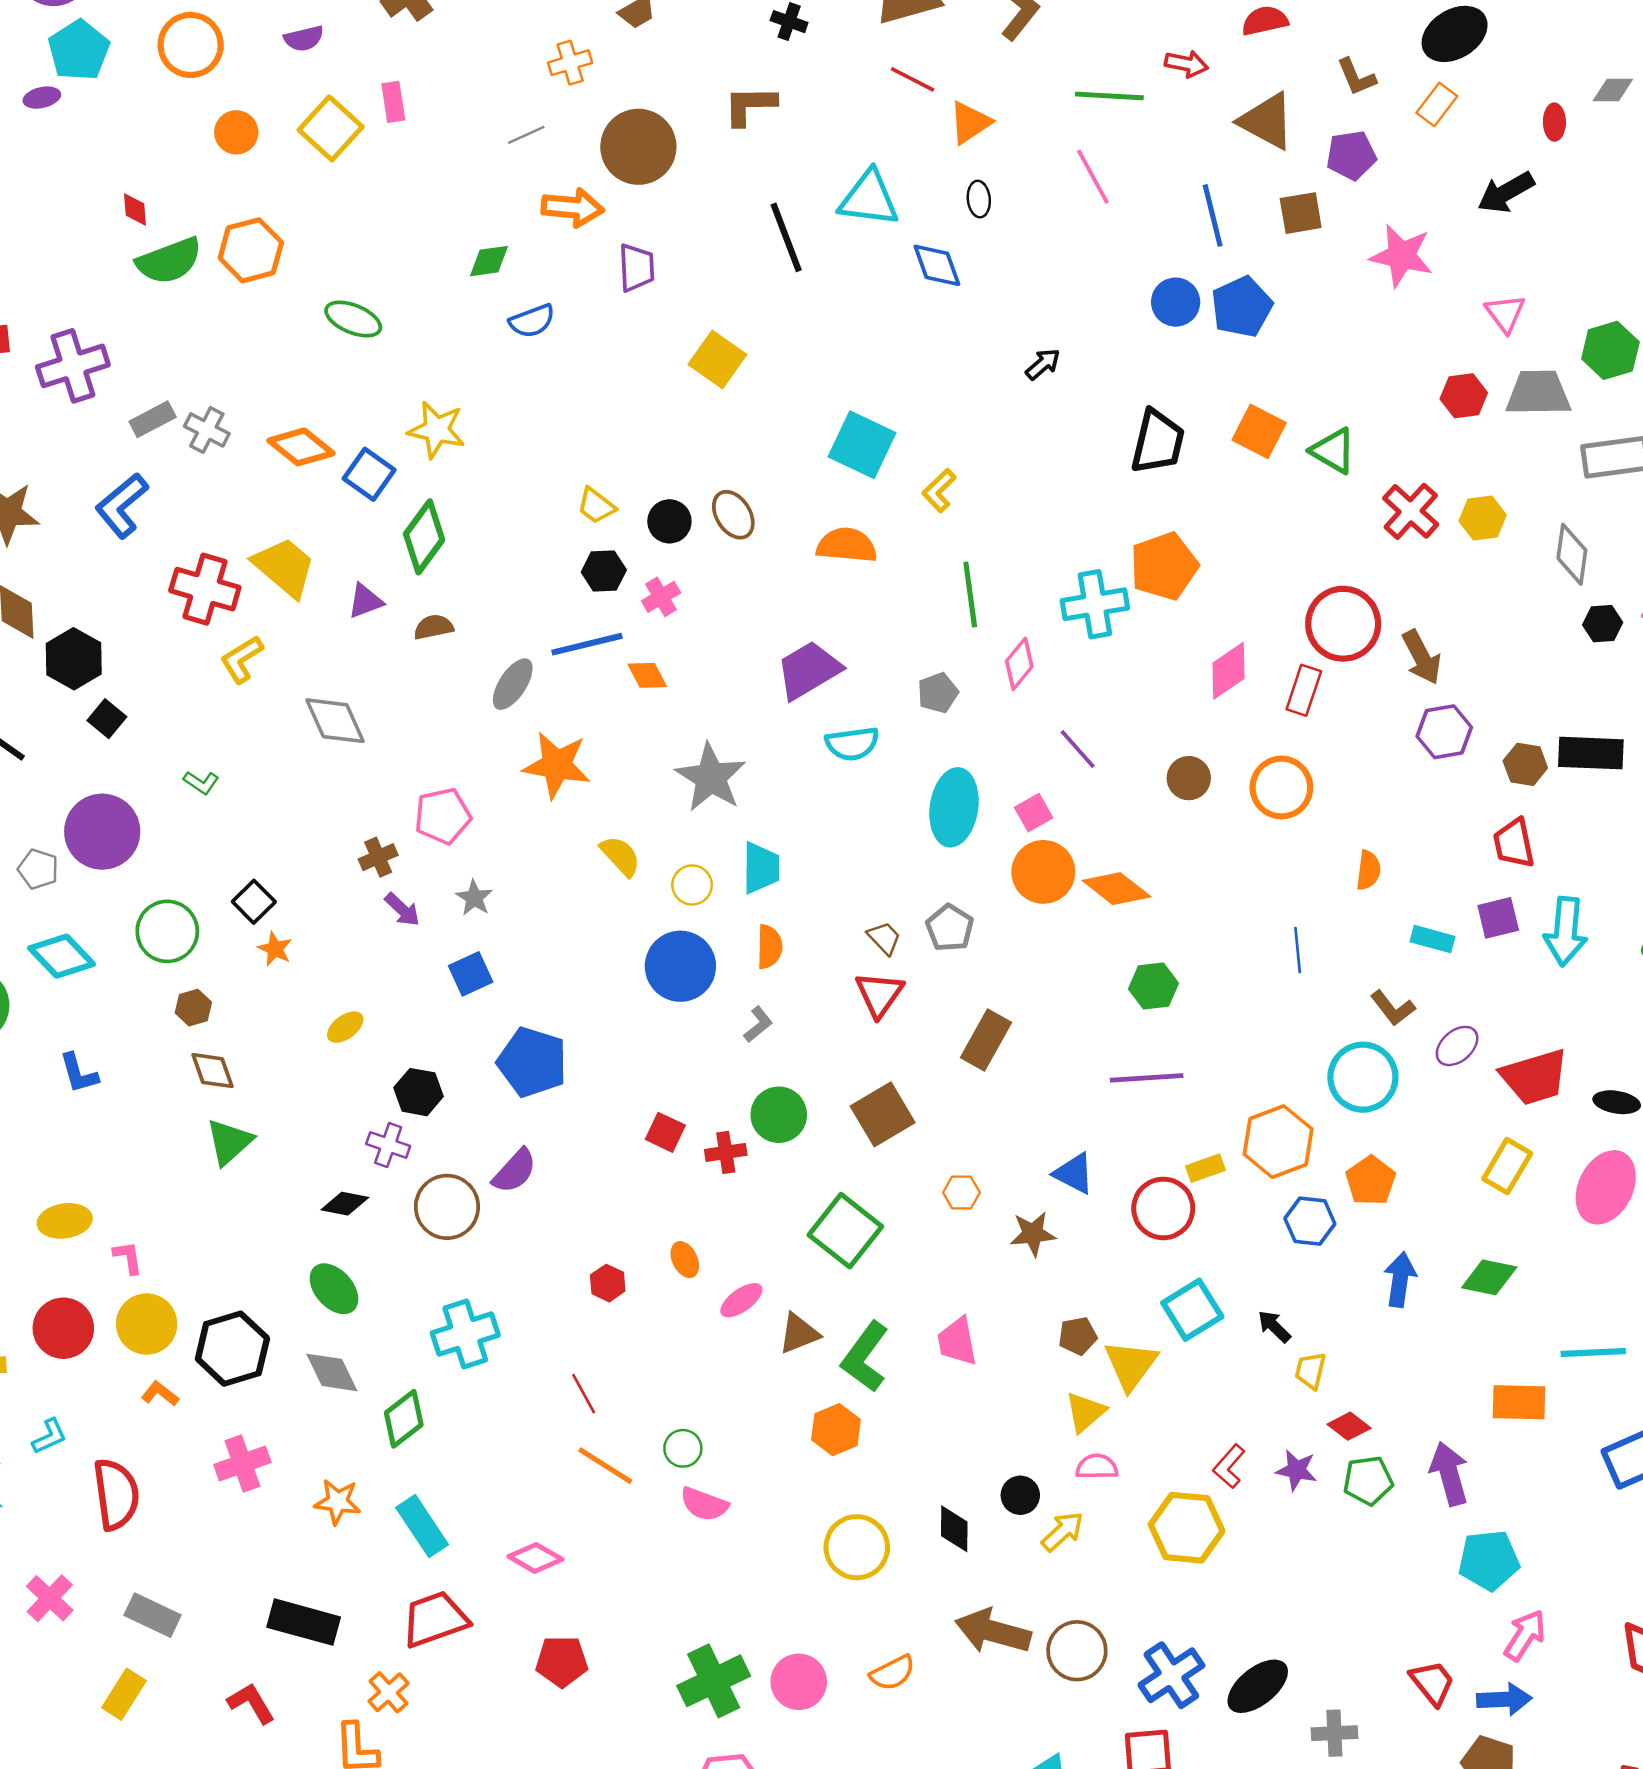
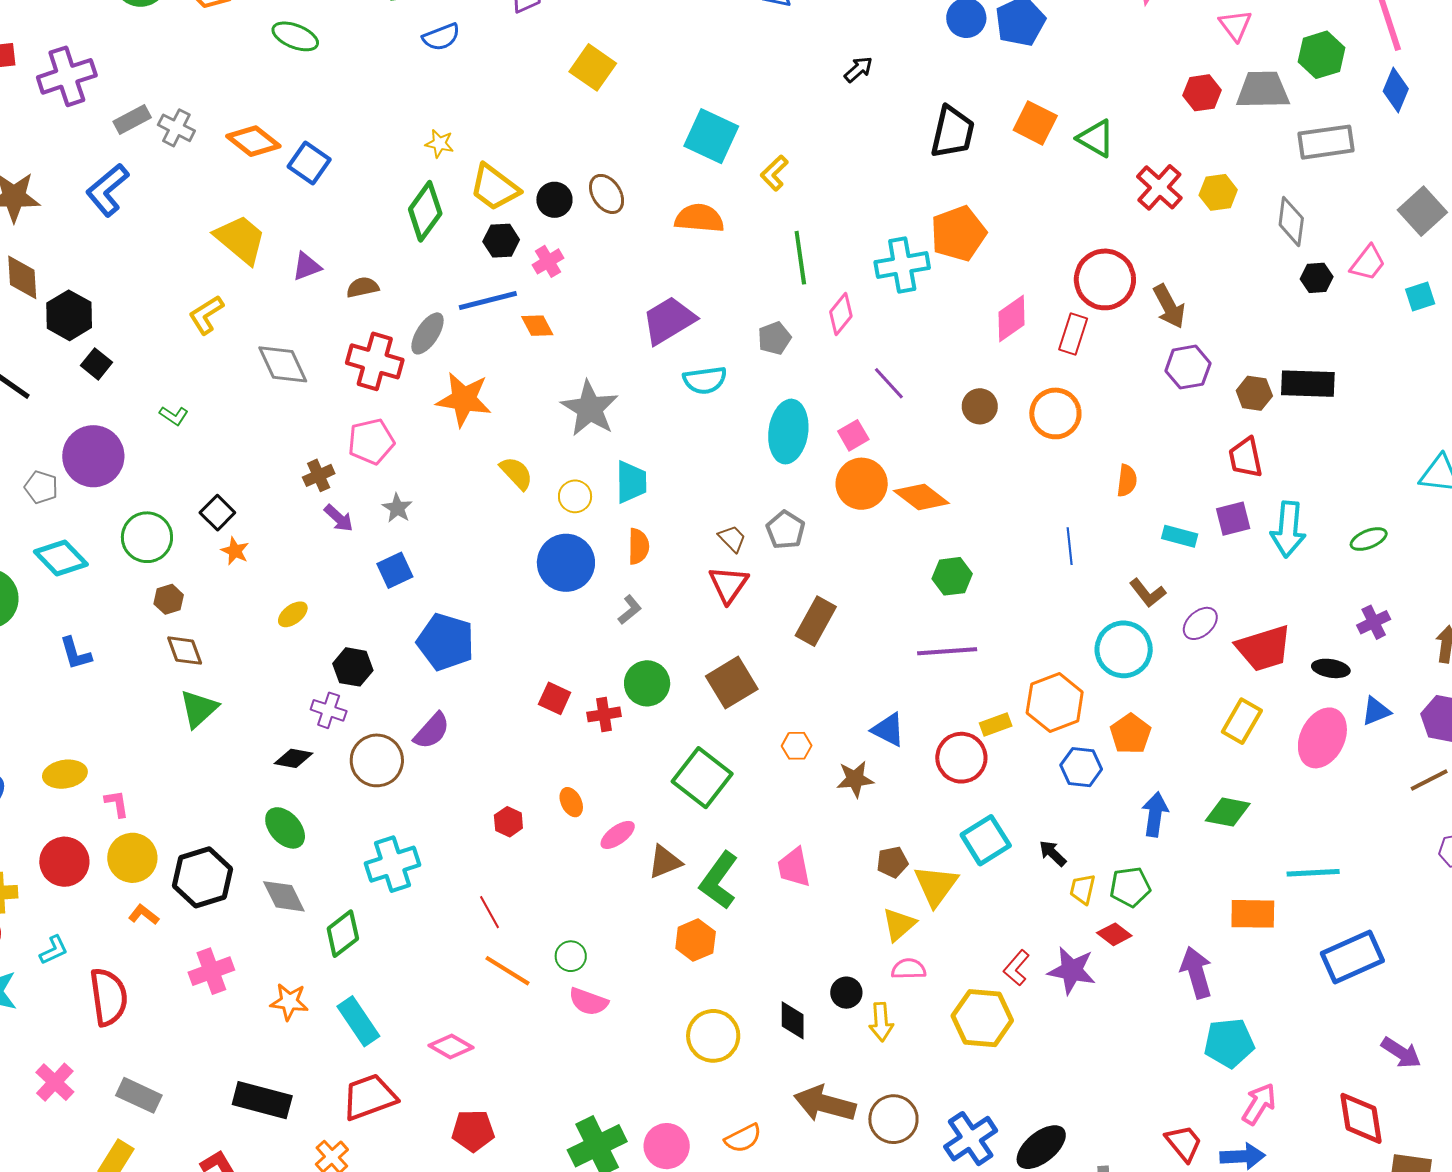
yellow star: (437, 430) -> (439, 144), moved, size x0.6
yellow trapezoid: (596, 506) -> (495, 187), size x1.6
green diamond: (424, 537) -> (425, 211), moved
red cross: (205, 589) -> (375, 361), moved
purple star: (1297, 1470) -> (1072, 970), size x1.4
green pentagon: (1368, 1481) -> (1130, 887), moved
yellow arrow: (1063, 1532) -> (881, 1022), turned 129

